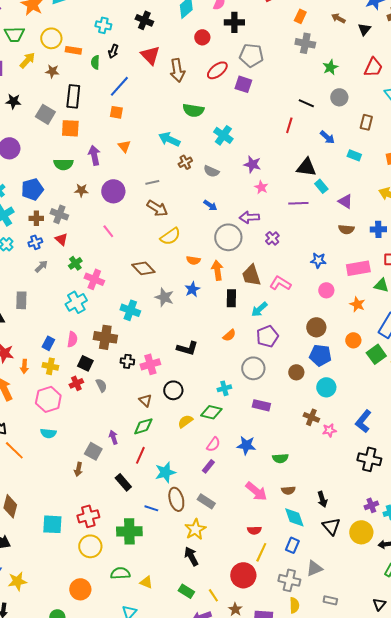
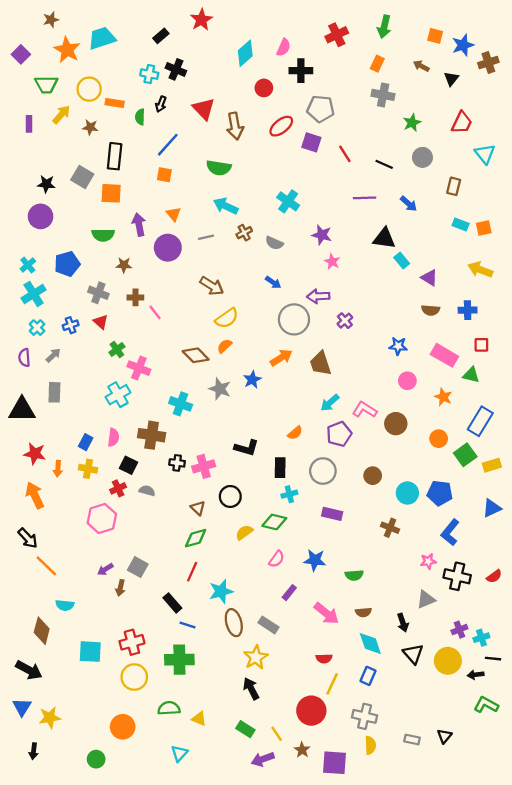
black cross: (144, 20) -> (176, 69), moved
black star: (13, 101) -> (46, 184), moved
green semicircle: (193, 110) -> (219, 168), moved
red line: (289, 125) -> (345, 154), moved, turned -49
cyan rectangle: (354, 155) -> (461, 225), moved
gray line: (152, 182) -> (206, 237), moved
purple circle: (113, 191) -> (168, 248), moved
purple line: (298, 203) -> (365, 198), moved
brown cross: (36, 218) -> (135, 297), moved
orange semicircle: (193, 260) -> (225, 346), moved, turned 128
gray arrow: (41, 266) -> (53, 355), moved
pink rectangle: (358, 268) -> (444, 355), turned 40
orange arrow: (217, 270) -> (281, 358), turned 66
pink L-shape: (280, 283) -> (365, 410), moved
black rectangle: (231, 298) -> (280, 468), moved
blue pentagon: (320, 355) -> (440, 493), moved
gray semicircle: (101, 385) -> (147, 491), turned -48
pink hexagon: (48, 399) -> (102, 518), moved
pink star: (329, 430) -> (428, 561), moved
cyan semicircle: (48, 433) -> (65, 605), moved
purple arrow: (113, 437) -> (105, 569), moved, turned -104
purple rectangle: (208, 466) -> (289, 593), moved
blue line: (151, 508) -> (187, 625), moved
gray triangle: (314, 568) -> (426, 599), moved
black triangle: (379, 604) -> (444, 736), moved

